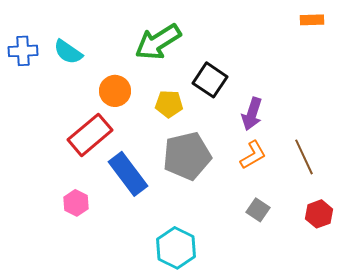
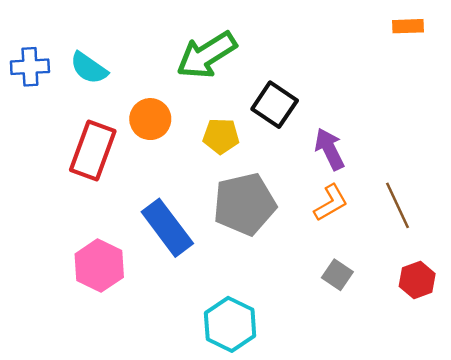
purple arrow: (252, 114) -> (330, 149), turned 136
red rectangle: (90, 135) -> (93, 150), moved, turned -30
pink hexagon: (76, 203) -> (99, 266), size x1.5

